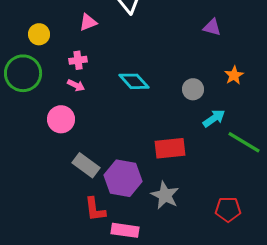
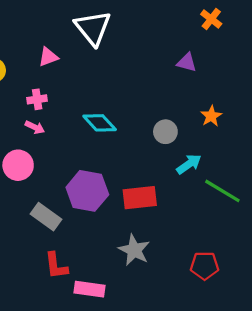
purple hexagon: (123, 178) -> (87, 191), moved

